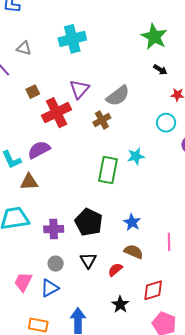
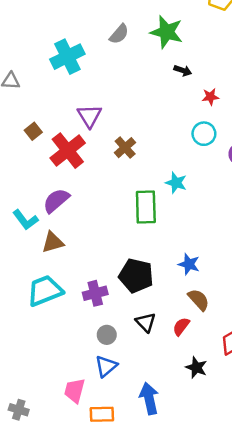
gray semicircle: (118, 96) -> (119, 34), moved, size x0.7
cyan star: (136, 156) -> (176, 183), turned -30
brown semicircle: (134, 252) -> (199, 300), turned 36
pink trapezoid: (23, 282) -> (74, 391), moved

